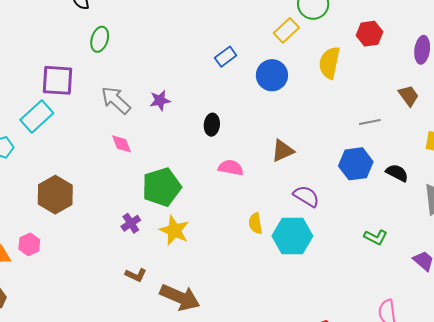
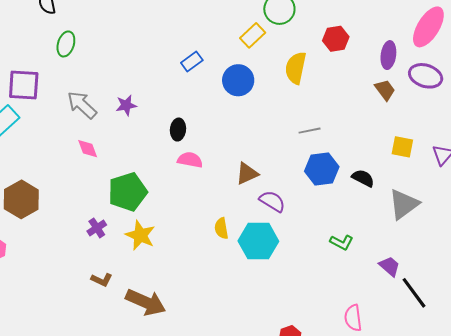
brown trapezoid: (409, 96) -> (385, 90), moved
gray line: (370, 122) -> (310, 131), moved
brown triangle: (283, 151) -> (247, 174), moved
pink semicircle: (231, 168) -> (190, 160), moved

